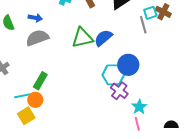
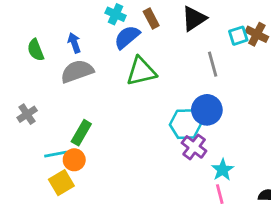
blue arrow: (35, 18) -> (74, 43), turned -120
gray line: (143, 25) -> (213, 64), moved
blue semicircle: (103, 38) -> (127, 37), moved

